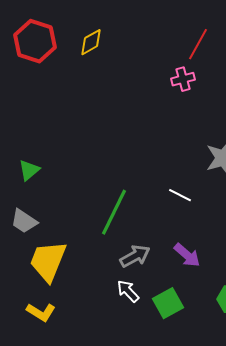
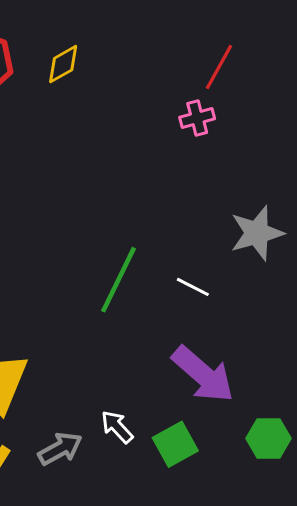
green line: (114, 212) -> (118, 280), moved
purple arrow: (187, 255) -> (203, 374), size x1.6
gray arrow: (135, 256) -> (60, 449), moved

